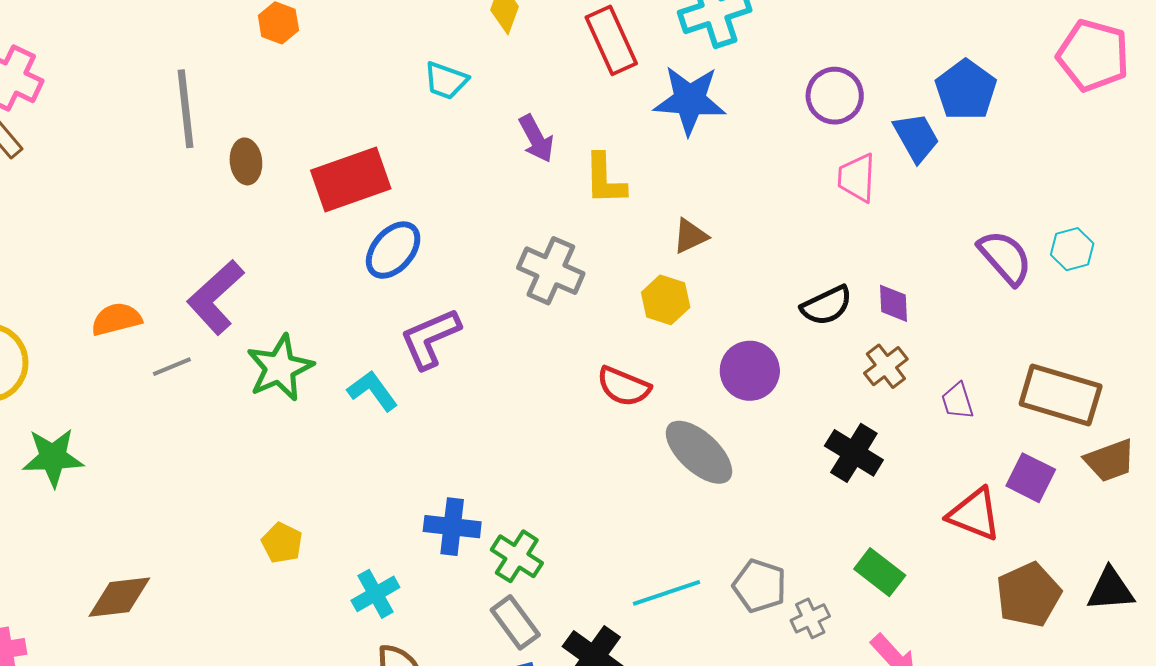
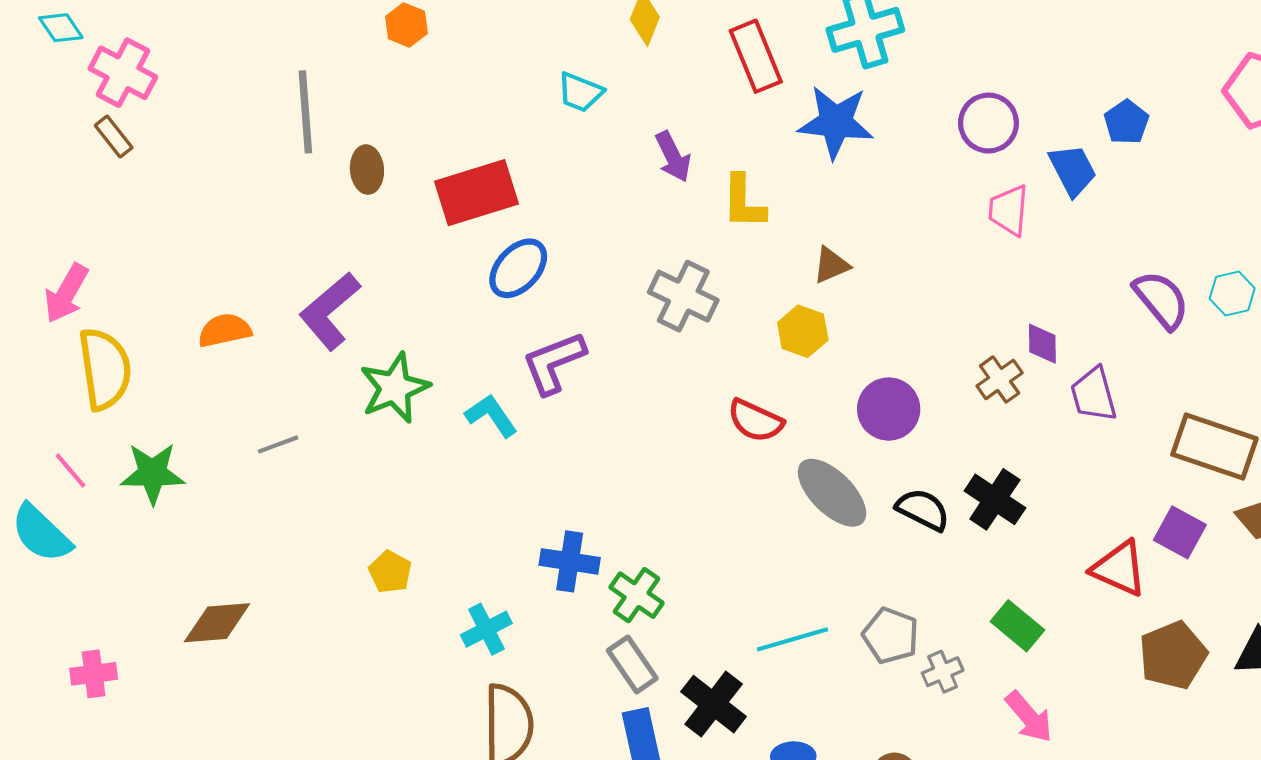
blue pentagon: (966, 90) -> (1126, 122), size x0.7
black semicircle: (827, 306) -> (923, 510), moved, turned -130
brown cross: (886, 366) -> (1000, 379), moved
gray line: (172, 367) -> (278, 444), moved
purple trapezoid: (958, 401) -> (1094, 394), moved, size x1.4

